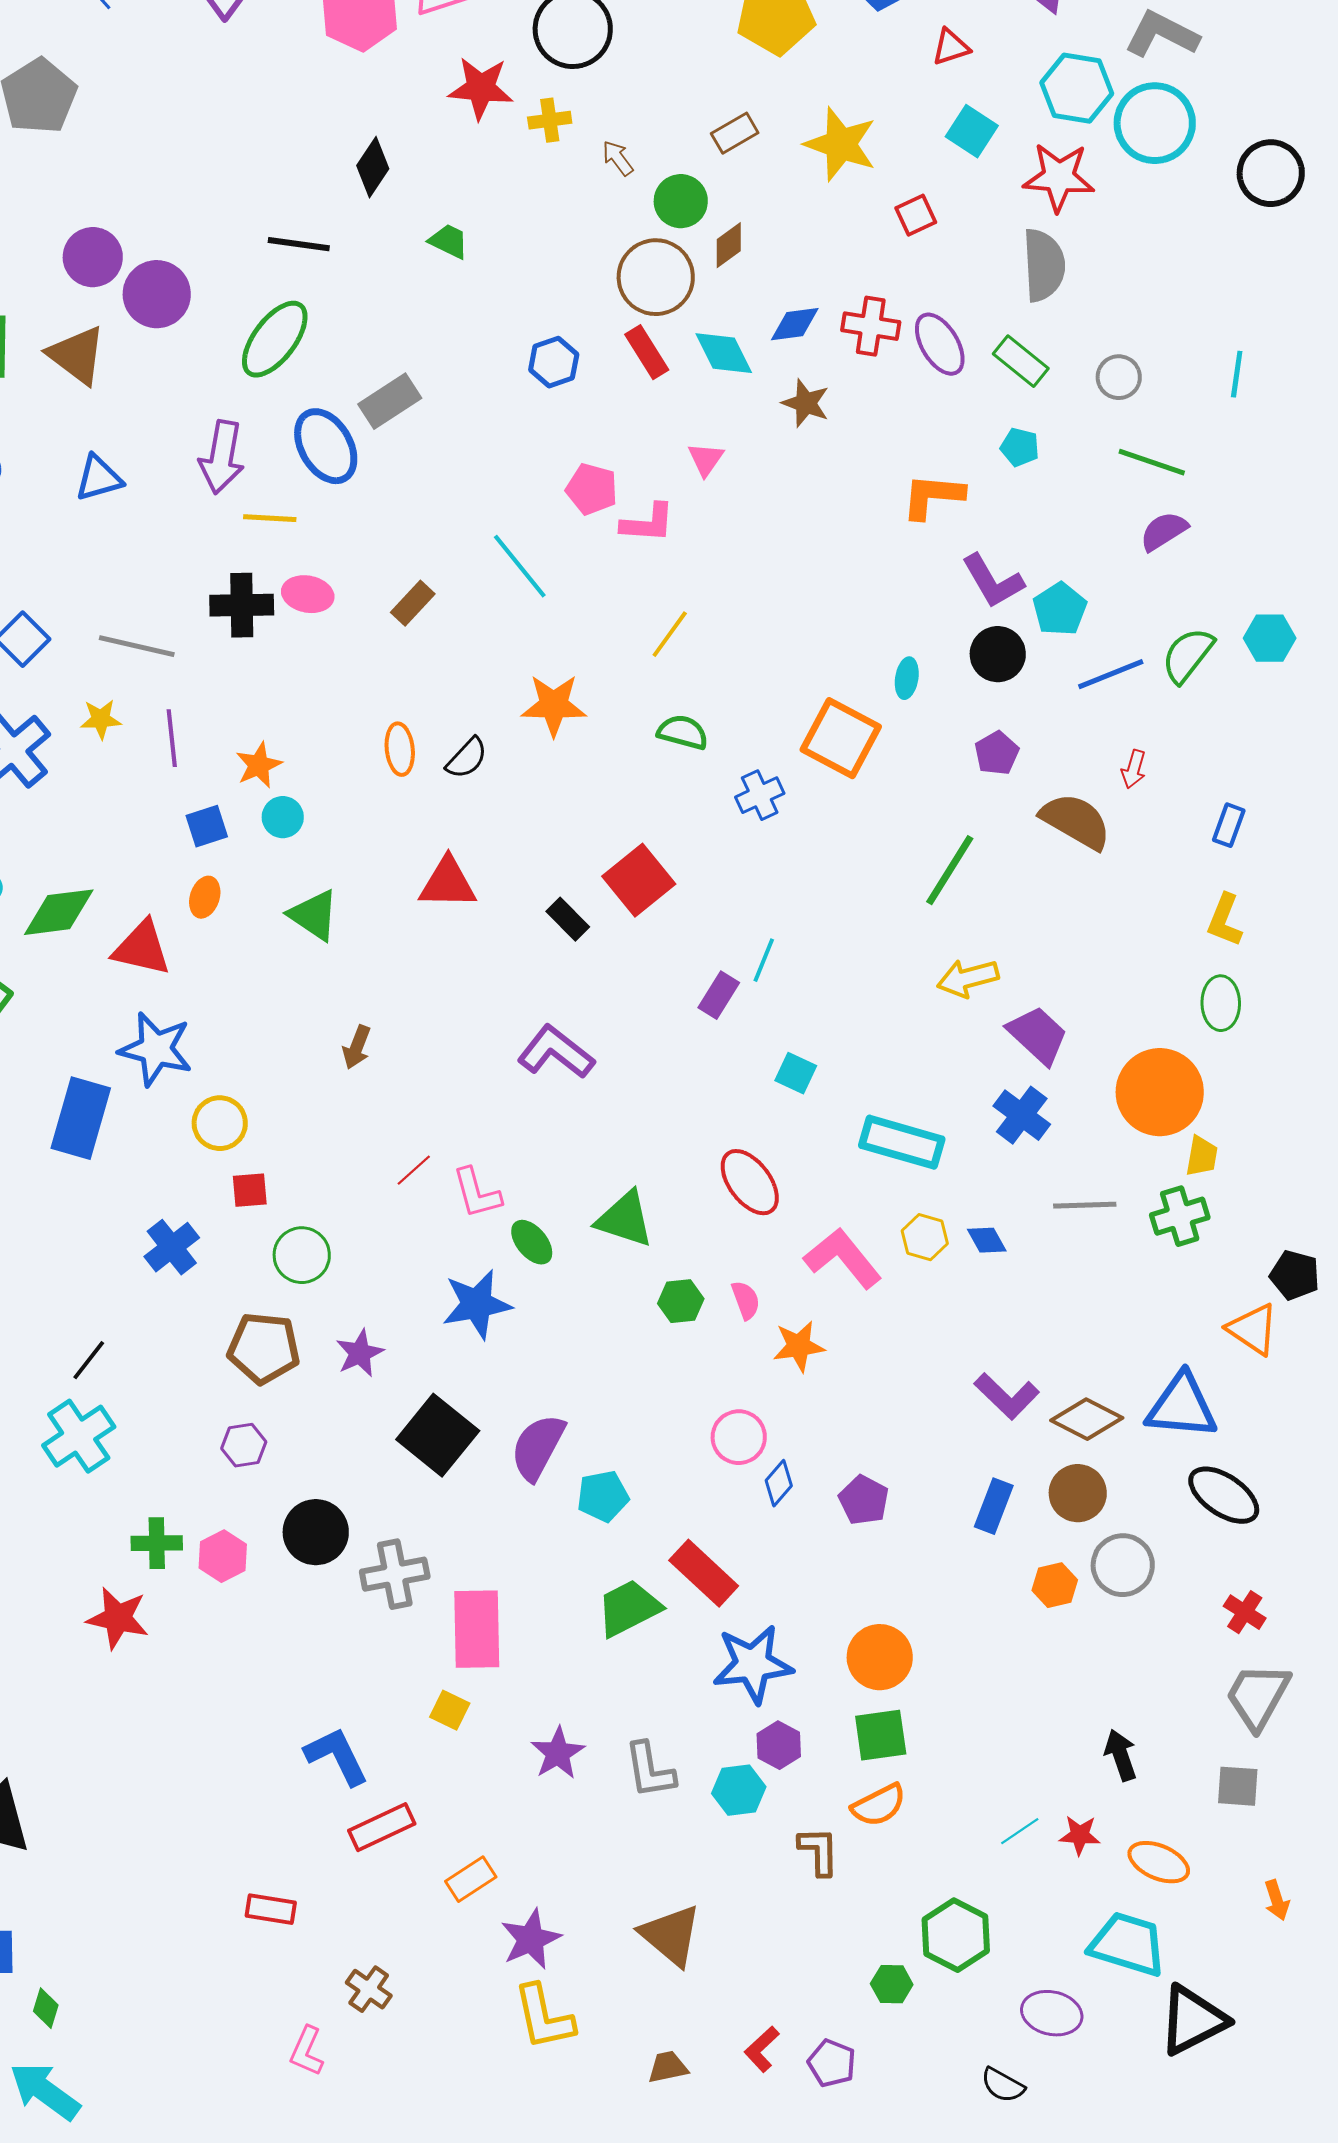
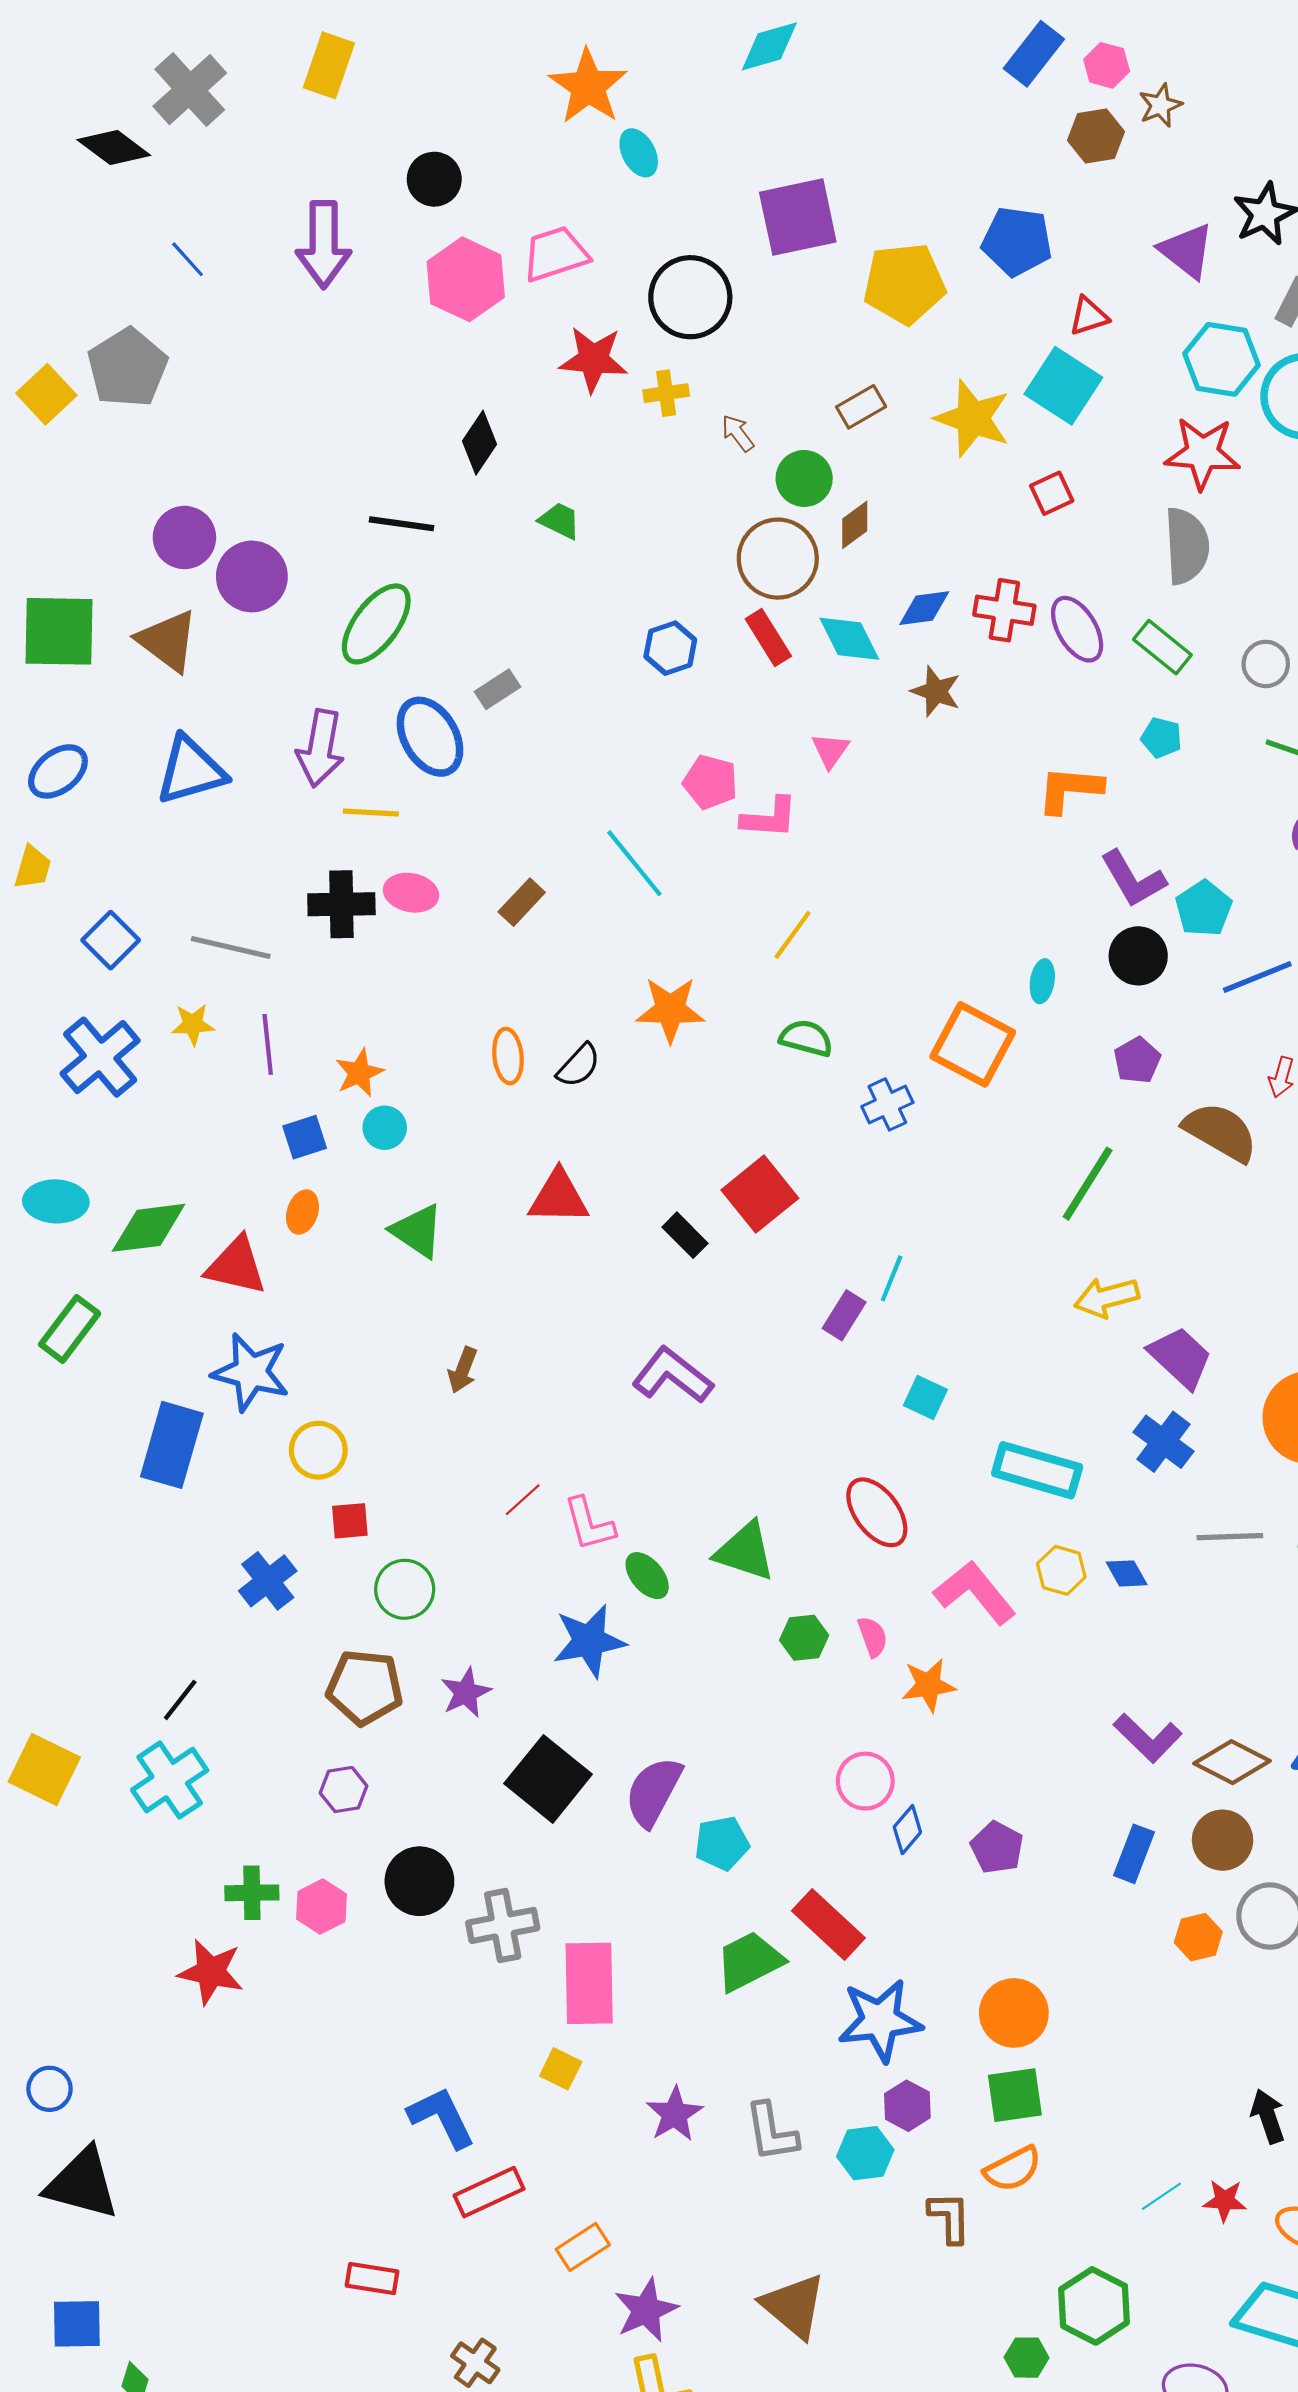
cyan square: (972, 131) -> (1063, 386), moved, size x1.4
gray rectangle: (390, 401) -> (497, 689), size x0.7
blue triangle: (99, 478) -> (191, 770), size x1.4

